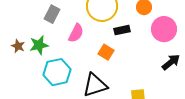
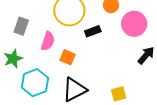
orange square: (106, 52) -> (67, 57), moved

